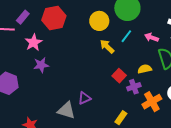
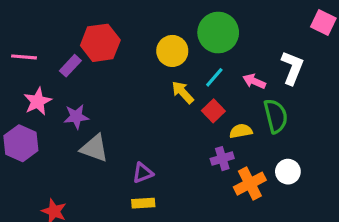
purple rectangle: (23, 17) -> (70, 66), moved
pink star: (34, 42) -> (38, 101), moved
red square: (119, 76) -> (213, 111), moved
gray triangle: (66, 110) -> (94, 148), moved
yellow rectangle: (121, 118) -> (143, 203), moved, turned 48

